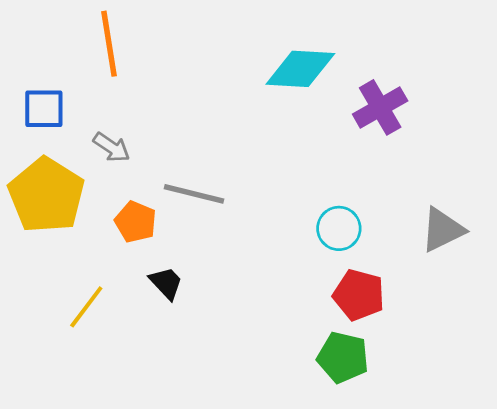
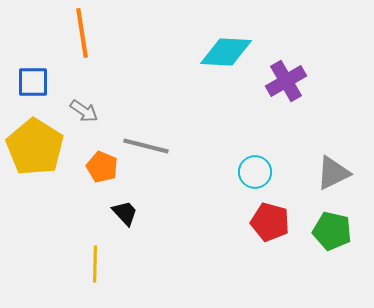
yellow line: (86, 307) -> (95, 264), moved, turned -36
green pentagon: (343, 357) -> (332, 231), moved

